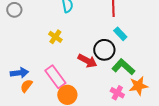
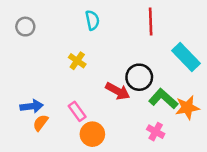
cyan rectangle: (120, 34) -> (186, 57), moved, size x1.6
pink rectangle: (55, 77) -> (77, 111), size x0.7
orange star: (138, 86) -> (187, 108), moved

